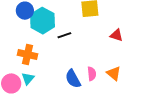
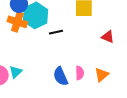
orange cross: (27, 54) -> (17, 22), moved
orange triangle: (114, 73) -> (102, 75), turned 35

